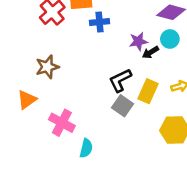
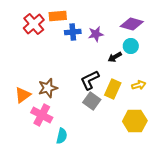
purple star: (138, 41) -> (96, 34), moved
brown star: (47, 67) -> (48, 88), moved
orange triangle: (27, 100) -> (23, 95), moved

